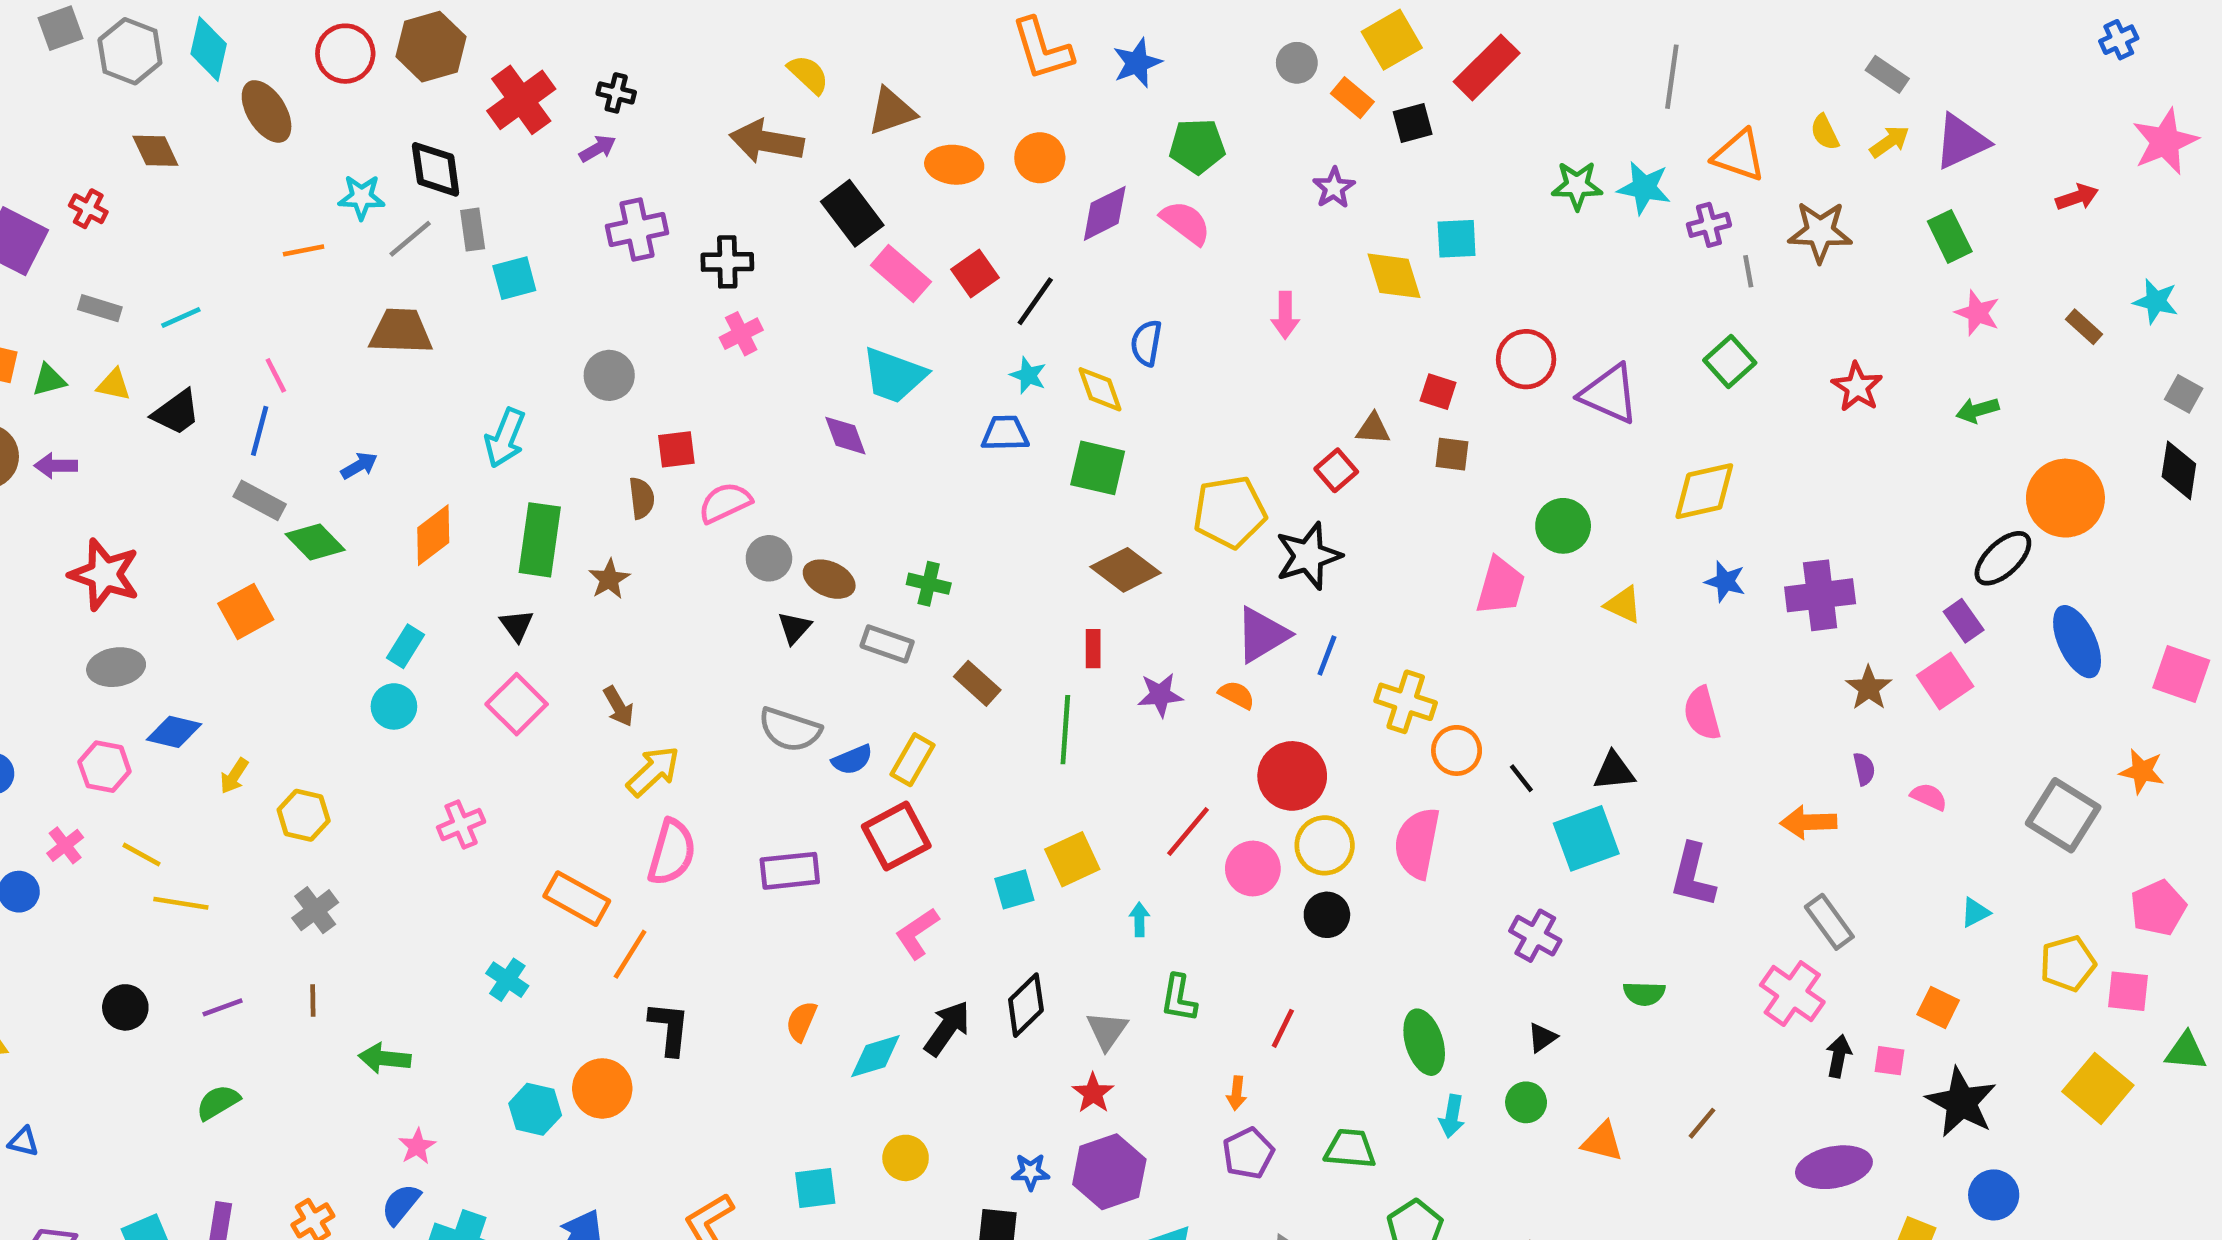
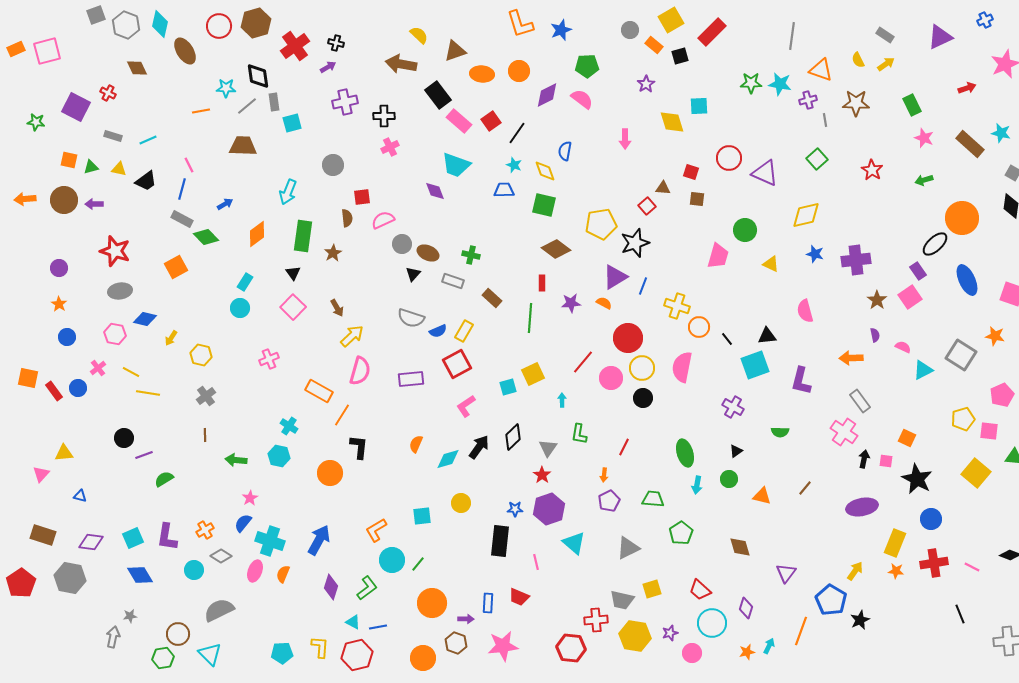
purple triangle: (1961, 142) -> (940, 37), moved
brown rectangle: (2084, 327) -> (970, 144), size x1.8
cyan triangle: (1975, 913) -> (923, 370), moved, size x1.5
purple line: (223, 1007) -> (144, 455), moved
cyan hexagon: (535, 1109) -> (279, 456), moved

